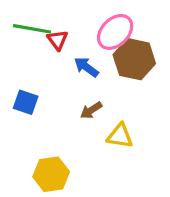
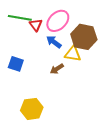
pink ellipse: (115, 32) -> (58, 21), moved
yellow triangle: (120, 136) -> (73, 54), moved

